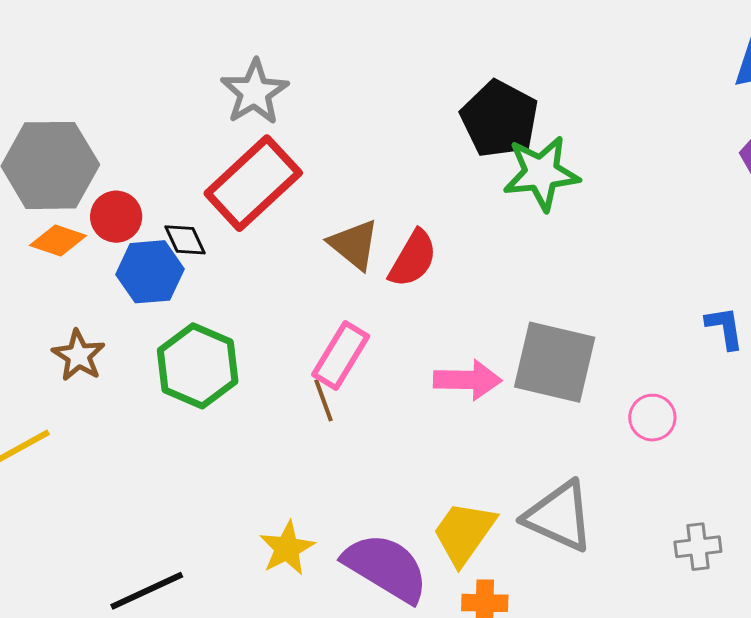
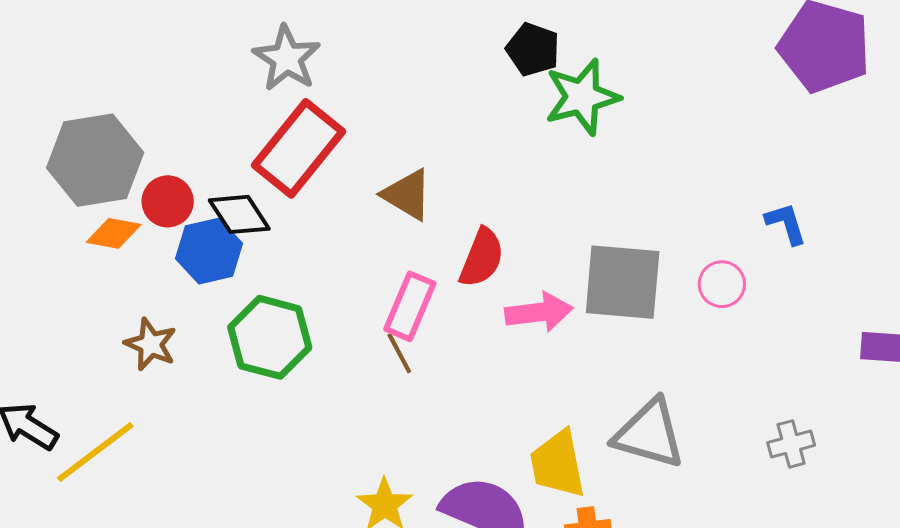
black pentagon: (499, 119) -> (533, 49), size x0.7
black diamond: (185, 240) -> (239, 214), size x1.4
red semicircle: (413, 259) -> (482, 258), moved
pink circle: (652, 418) -> (722, 284), moved
yellow trapezoid: (464, 533) -> (558, 464), turned -38

